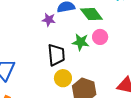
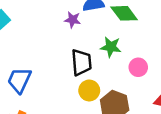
pink circle: (100, 37) -> (138, 67), moved

